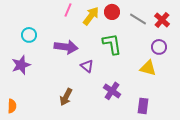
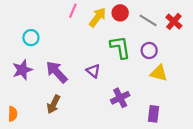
purple arrow: (66, 47) -> (57, 72), moved, turned -140
purple circle: (159, 47) -> (149, 50), moved
purple cross: (112, 91) -> (120, 98), turned 30
brown arrow: (66, 97) -> (54, 104), moved

